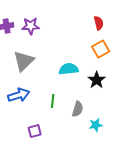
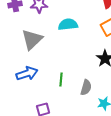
cyan semicircle: (69, 69) -> (68, 24), moved

